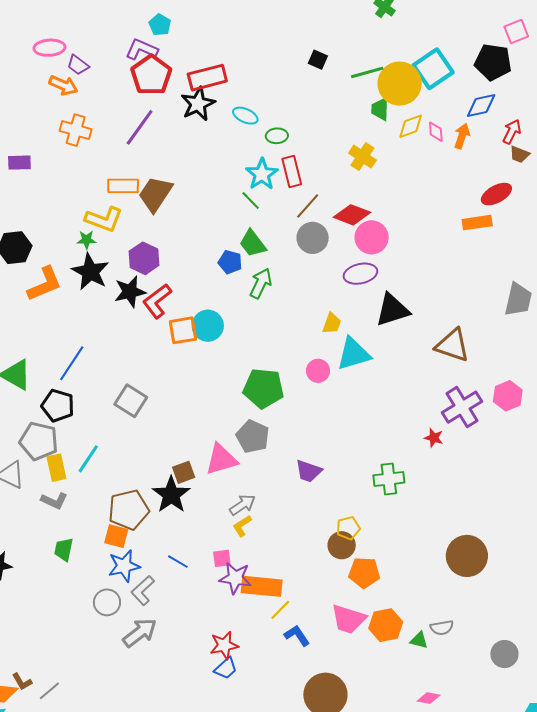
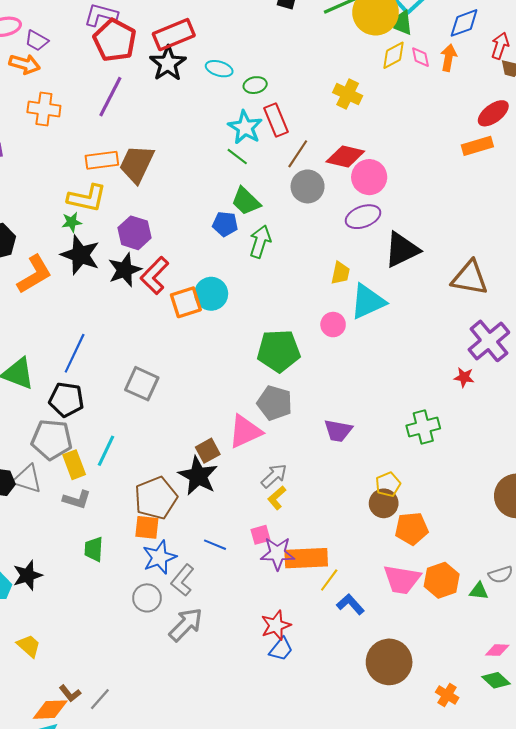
green trapezoid: (380, 109) -> (402, 23), moved

